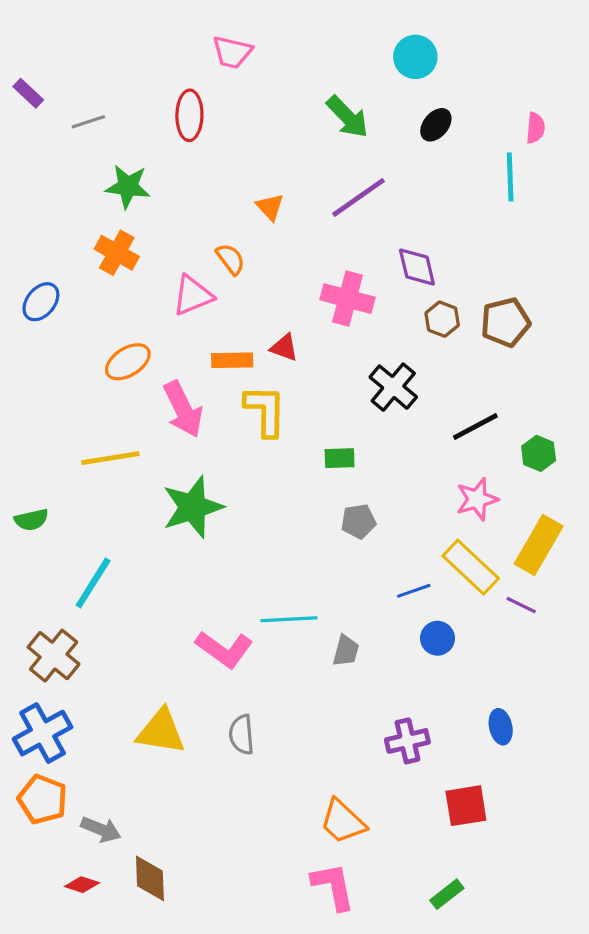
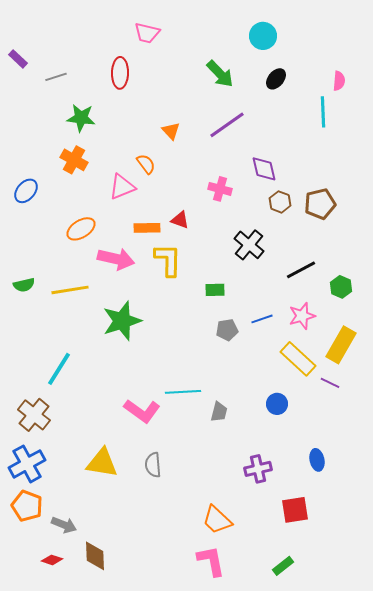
pink cross: (347, 299) -> (220, 189), size x0.7
pink arrow: (183, 409) -> (116, 259), turned -51
green semicircle: (31, 520) -> (24, 285), moved
blue line: (414, 591) -> (262, 319), moved

